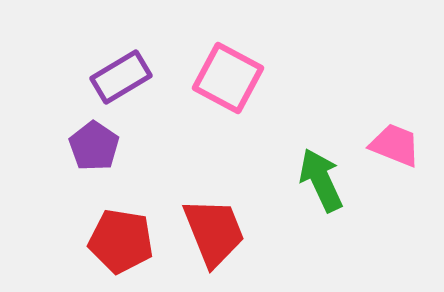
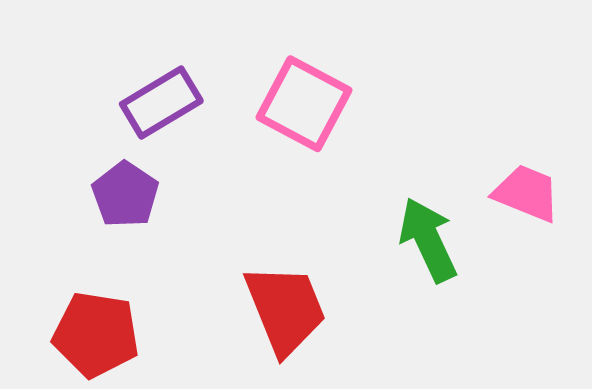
red pentagon: (121, 241) -> (96, 334), moved

